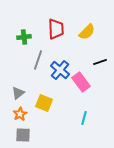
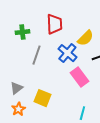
yellow semicircle: (87, 32) -> (85, 38), moved
blue cross: (60, 70) -> (67, 53), moved

